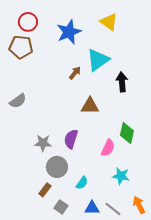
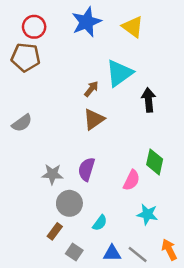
blue star: (69, 32) -> (86, 22), moved
brown triangle: (90, 106) -> (94, 119), moved, turned -36

